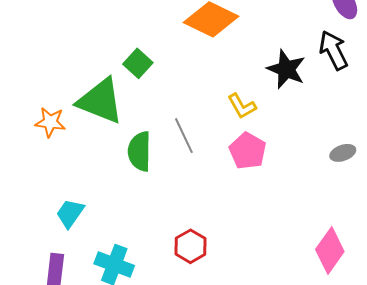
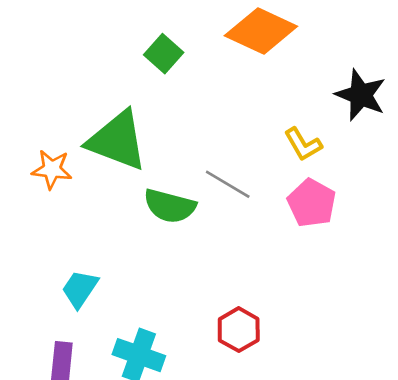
green square: (138, 63) -> (164, 54), moved
gray line: (184, 136) -> (228, 184), turned -33
green semicircle: (140, 151) -> (170, 206), turned -75

